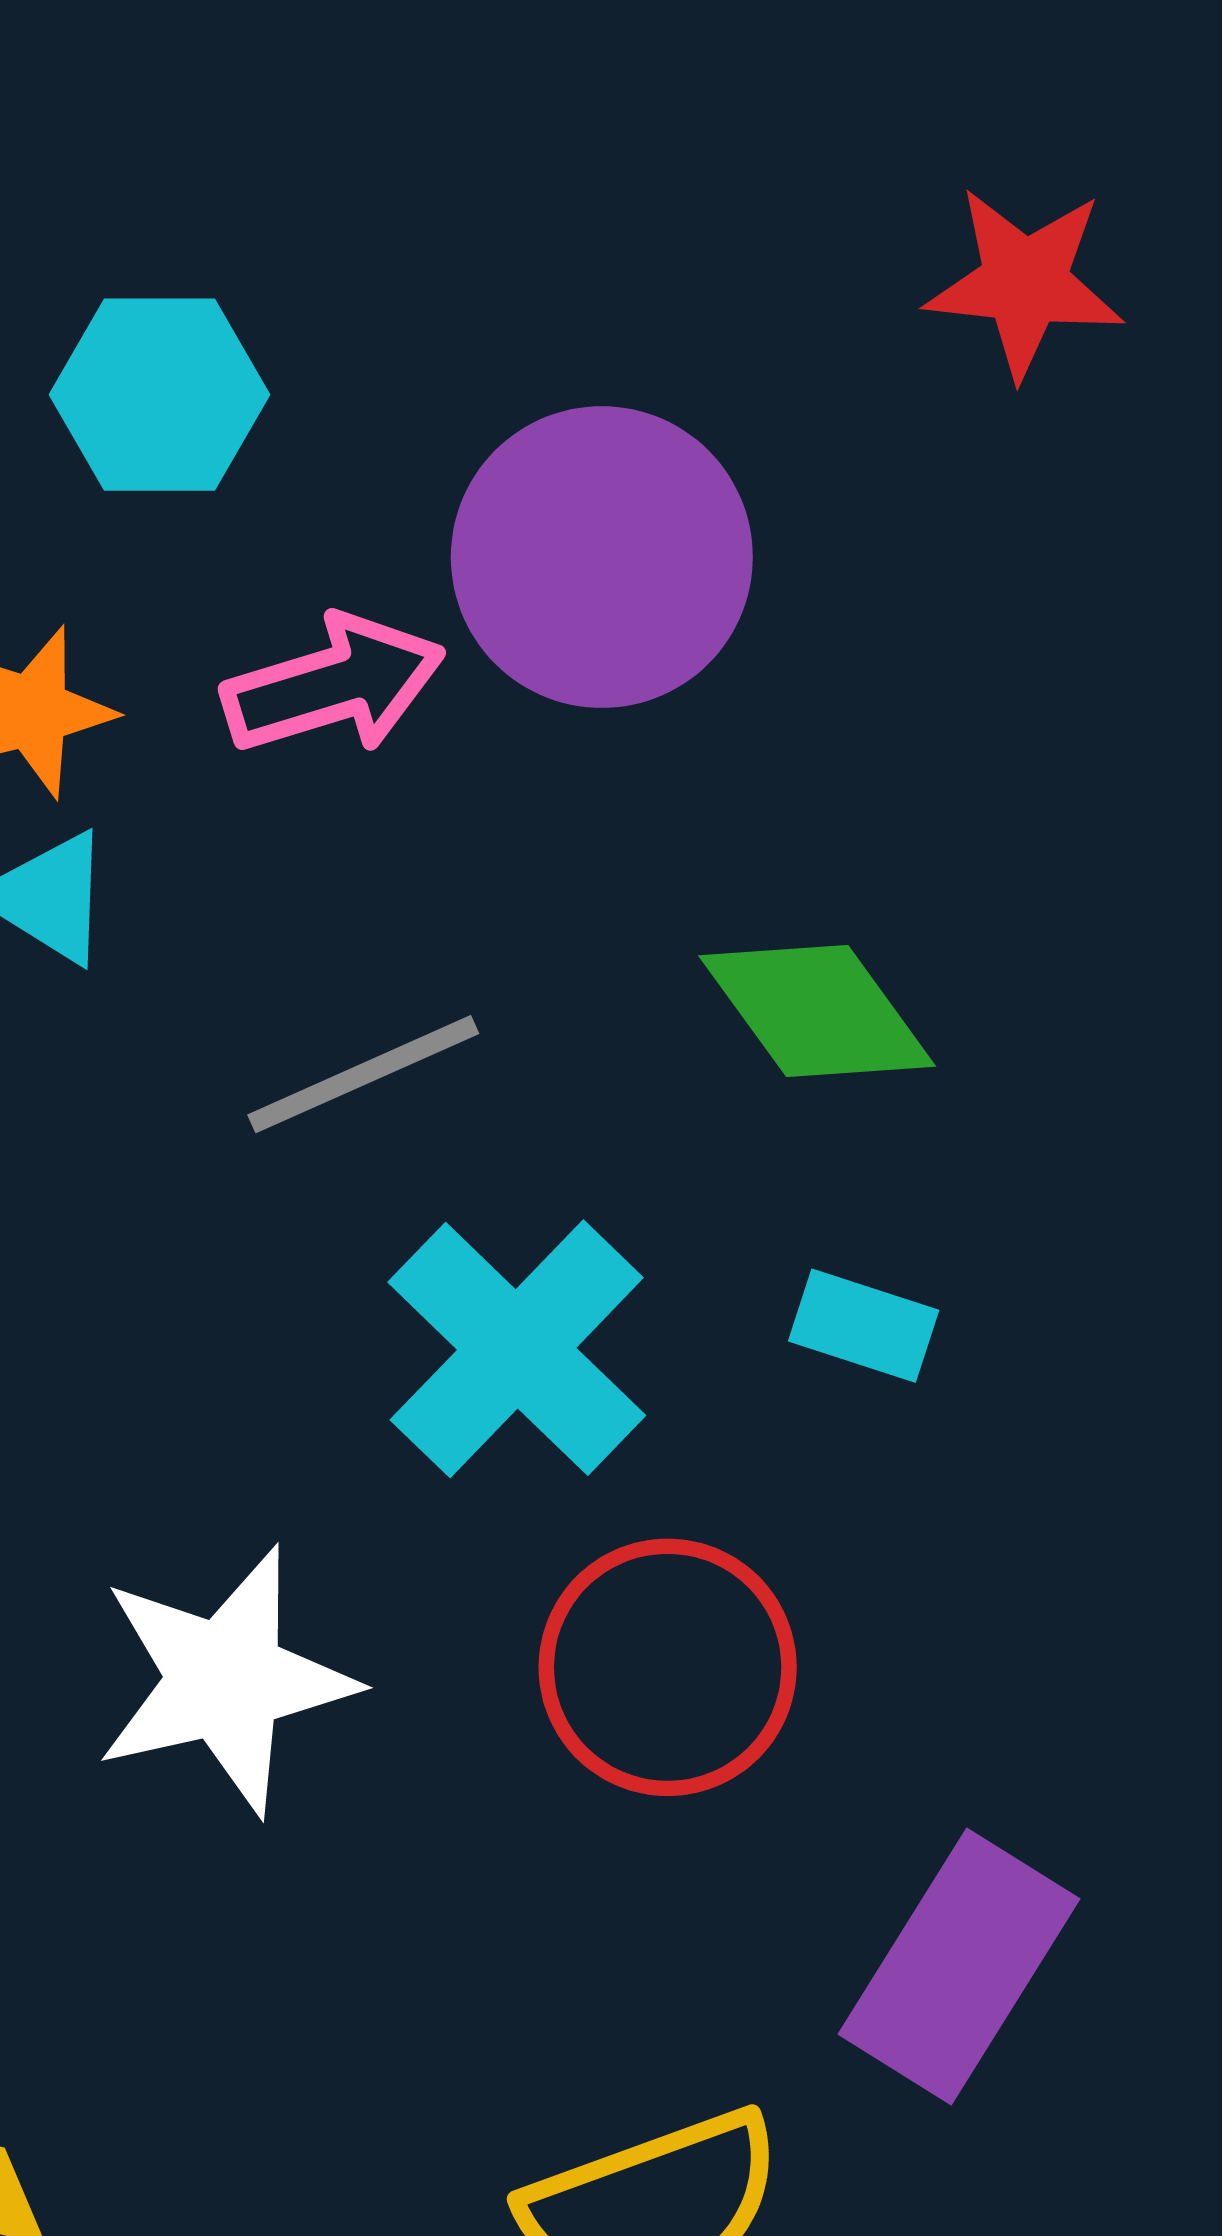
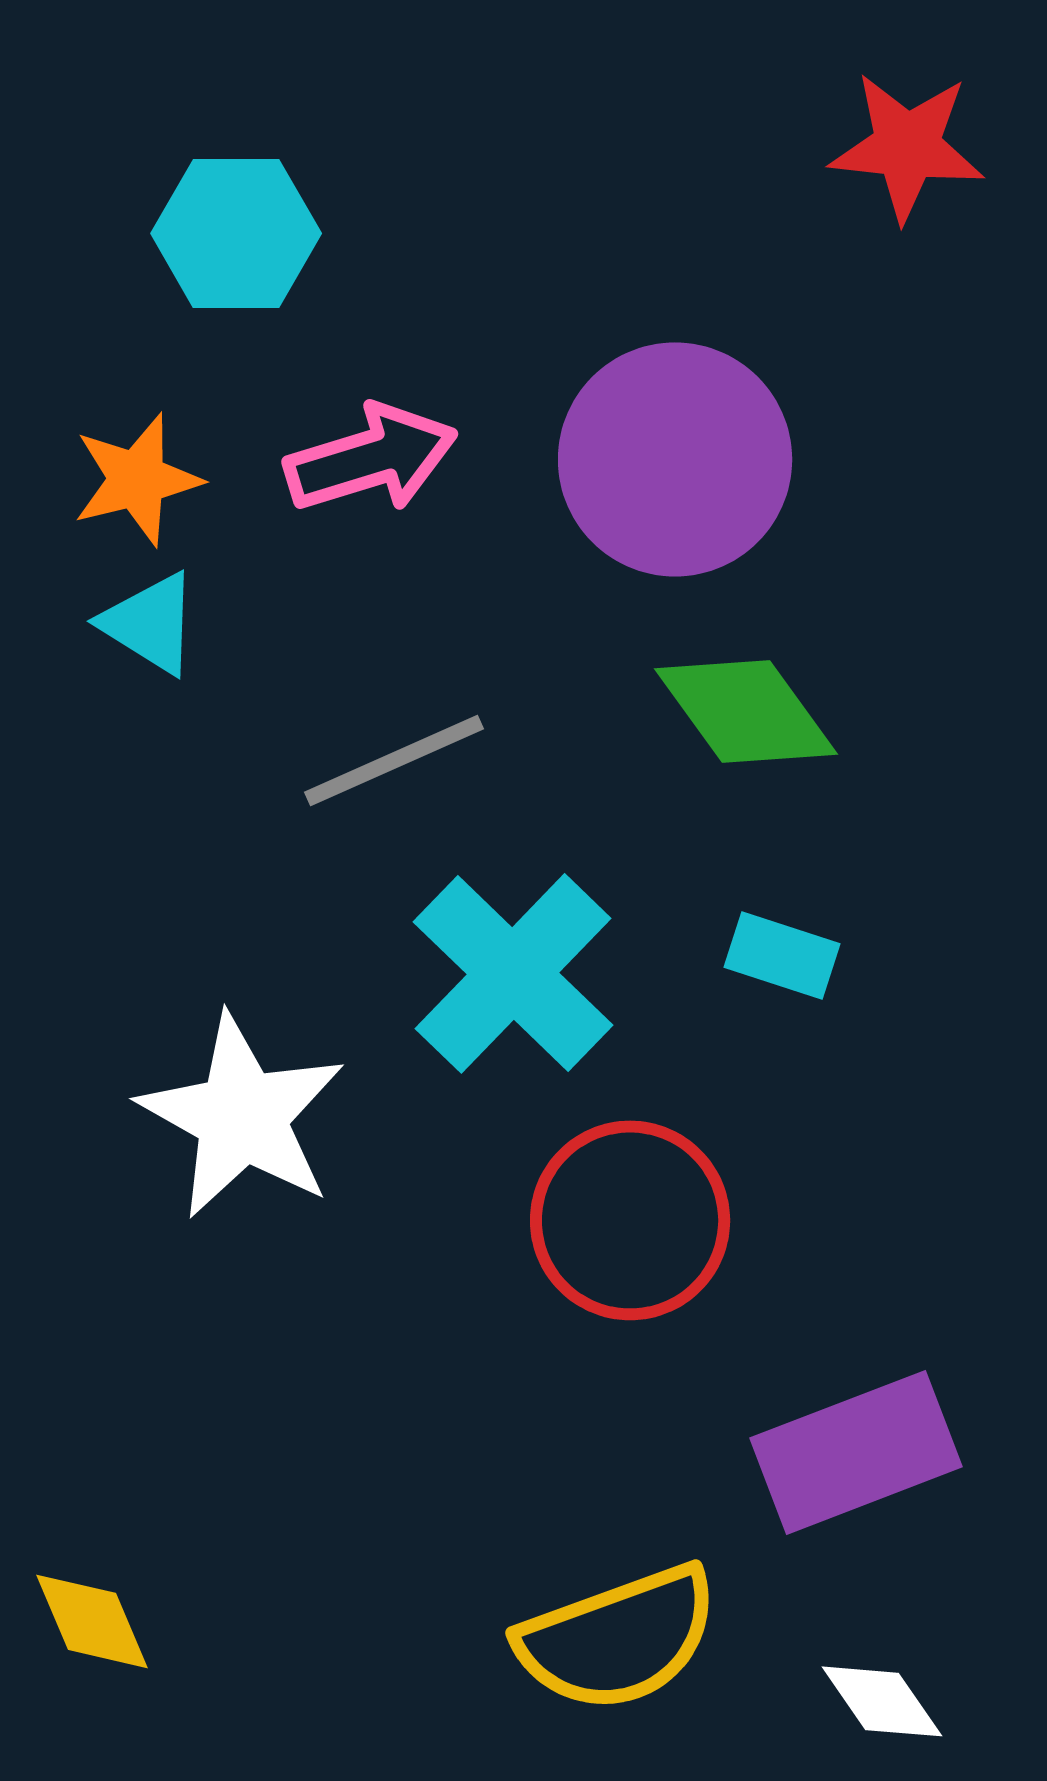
purple circle: (602, 557) -> (675, 459), moved
white star: (225, 1680) -> (242, 1116), moved, turned -30
purple rectangle: (959, 1966) -> (856, 1452), turned 37

